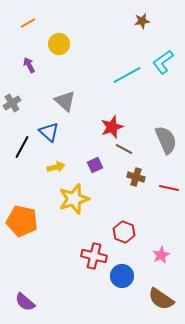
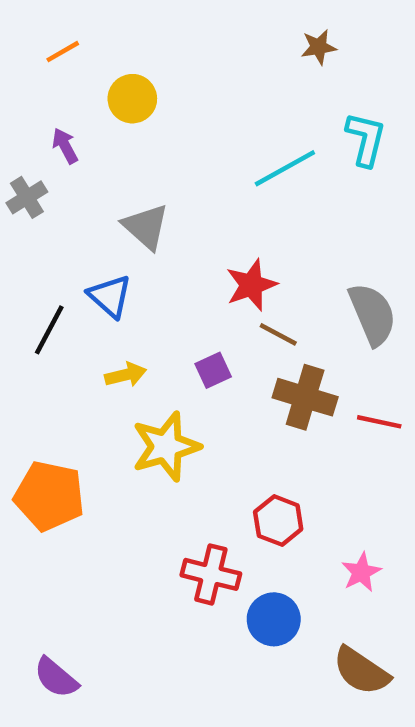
cyan L-shape: (163, 62) -> (366, 139), turned 140
gray cross: (12, 103) -> (27, 197), moved
brown cross: (136, 177) -> (305, 397), size x1.5

